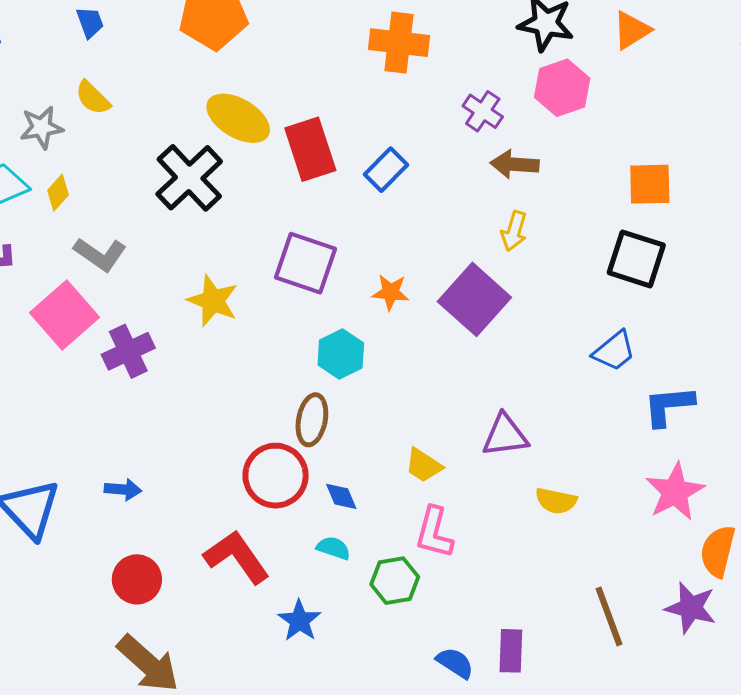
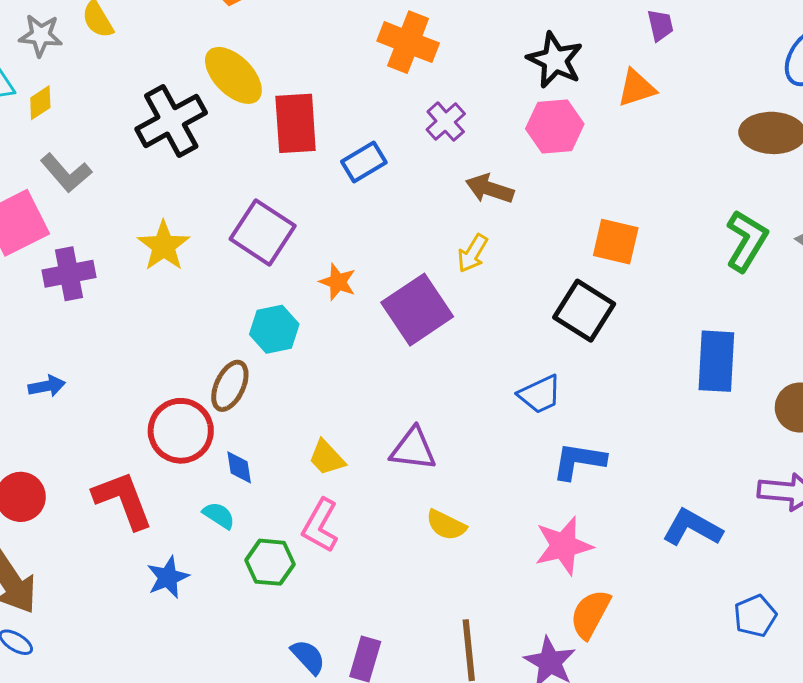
purple cross: (483, 111) -> (446, 122), moved
blue arrow: (123, 489) -> (47, 386), moved, turned -30

